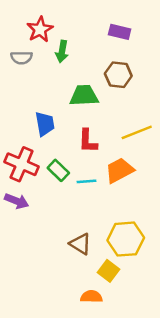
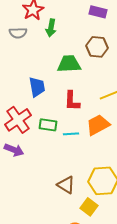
red cross: (22, 164) -> (18, 120), turned 32
green rectangle: (58, 170) -> (48, 125), turned -36

